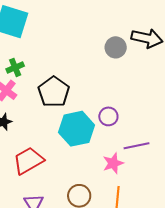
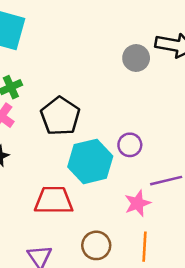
red trapezoid: (28, 161) -> (54, 200), moved, turned 32

